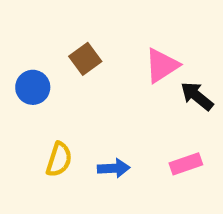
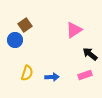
brown square: (85, 59) -> (25, 25), moved
black arrow: (197, 96) -> (90, 54), moved

